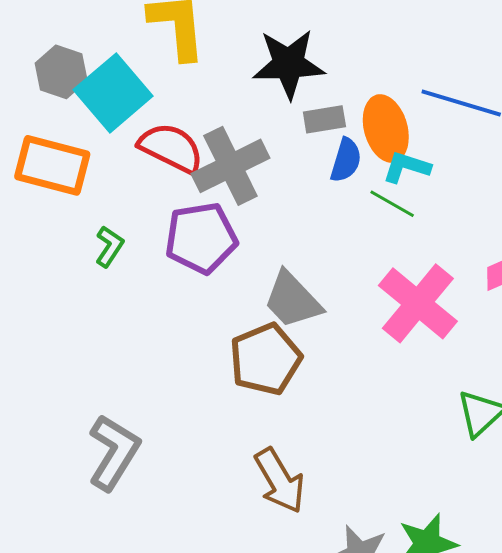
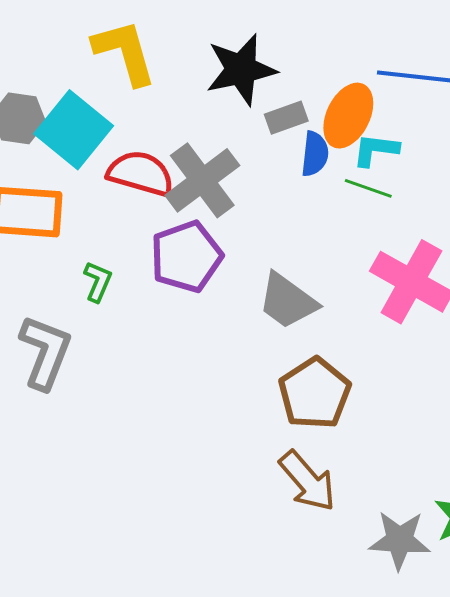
orange ellipse: (386, 128) -> (348, 116), turned 52
brown pentagon: (265, 359) -> (315, 393), moved
gray L-shape: (114, 452) -> (45, 352), moved

